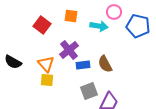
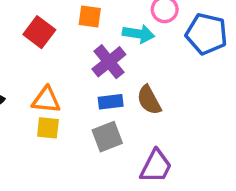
purple cross: (69, 50) -> (109, 62), moved
orange triangle: (46, 64) -> (46, 100), turned -42
gray square: (89, 91) -> (107, 137), moved

